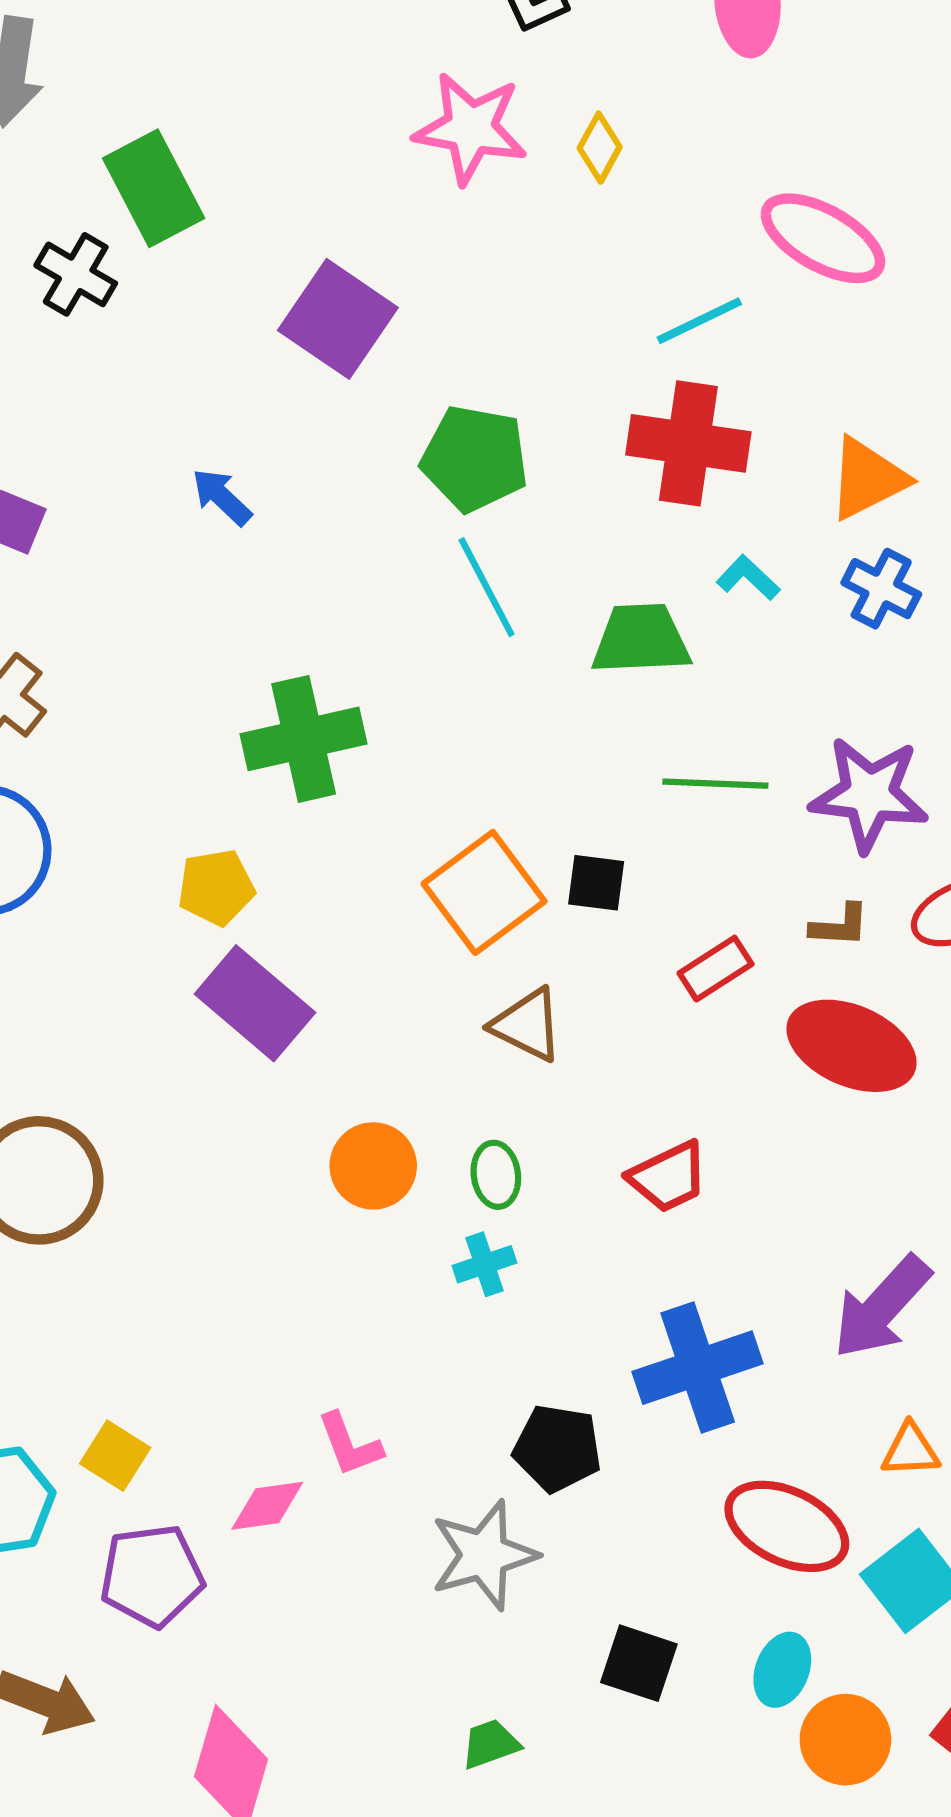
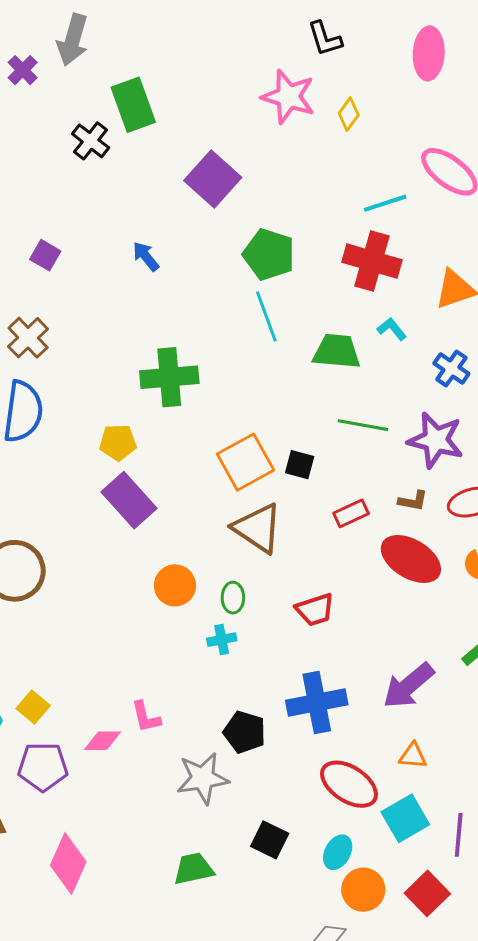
blue cross: (881, 589) -> (451, 369), moved
brown triangle: (527, 1025) -> (258, 528), size x1.4
green trapezoid: (490, 1744) -> (194, 869), size x1.4

